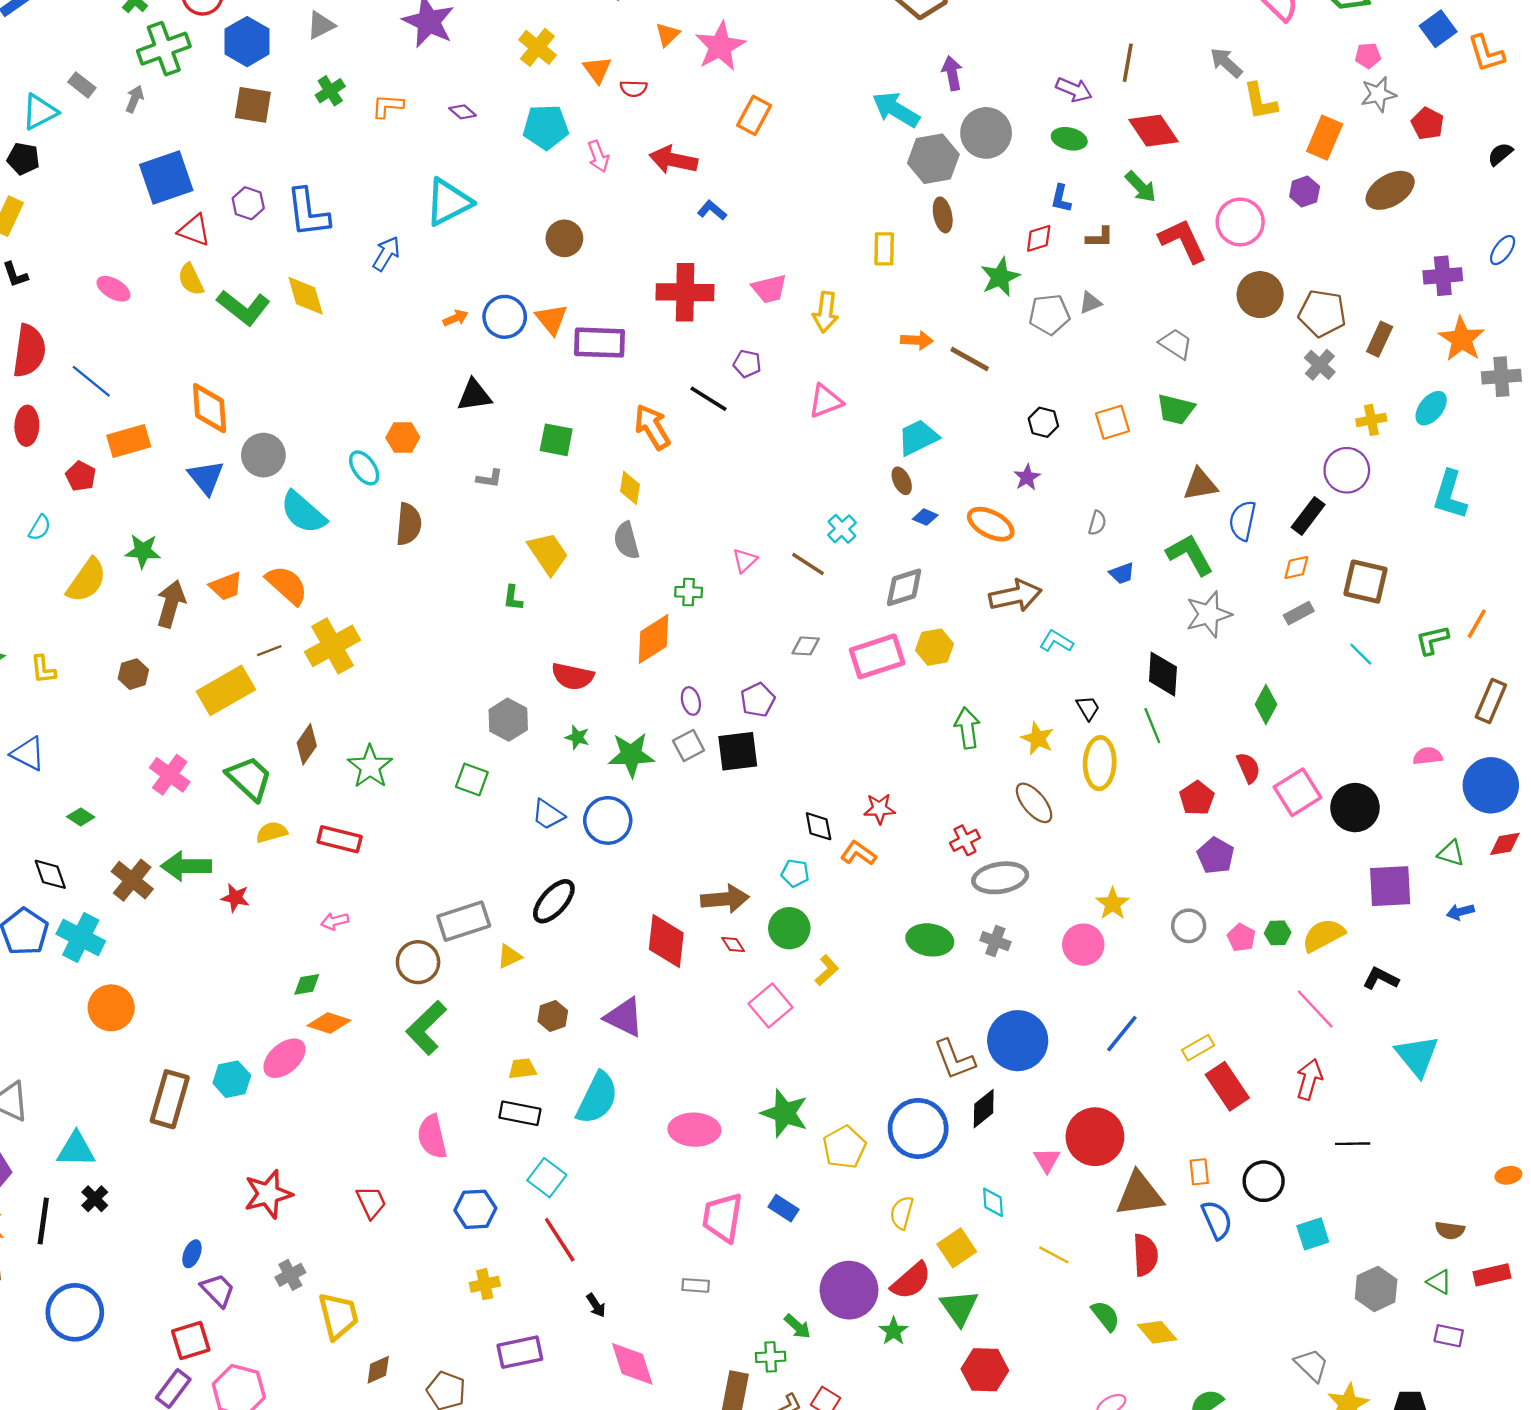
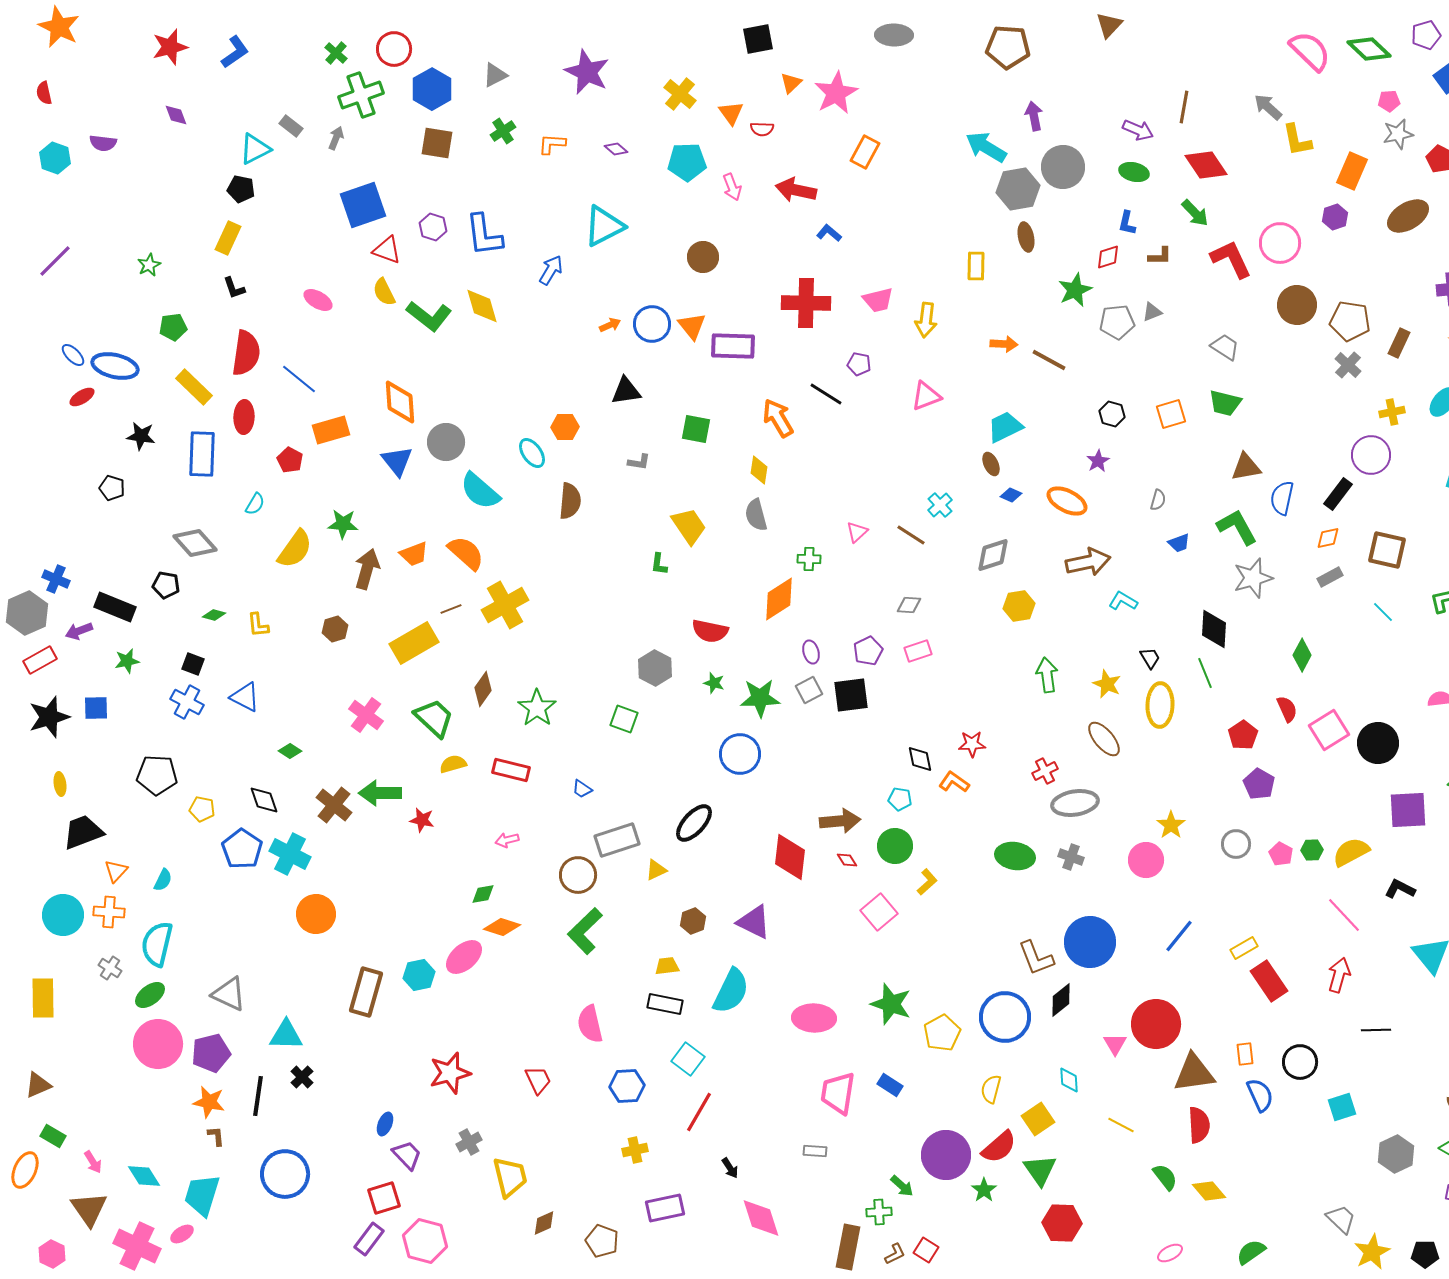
pink rectangle: (877, 656) -> (918, 651), moved, size x0.6
blue trapezoid: (548, 815) -> (582, 789), moved, size x0.7
red line: (560, 1240) -> (699, 1112), turned 63

